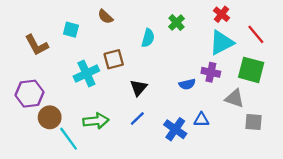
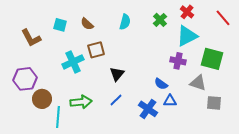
brown semicircle: (105, 17) -> (87, 24), moved
green cross: (176, 23) -> (160, 20), moved
red line: (256, 34) -> (223, 18), moved
cyan semicircle: (148, 38) -> (125, 22), moved
blue semicircle: (187, 84) -> (161, 84), moved, turned 48
cyan line: (69, 139) -> (58, 117), turned 40

